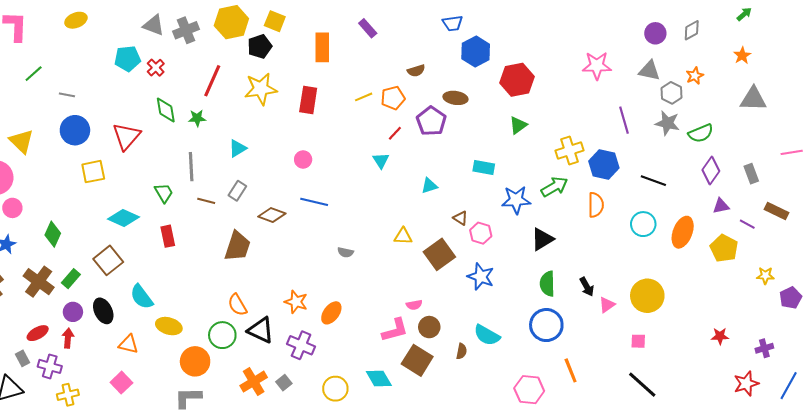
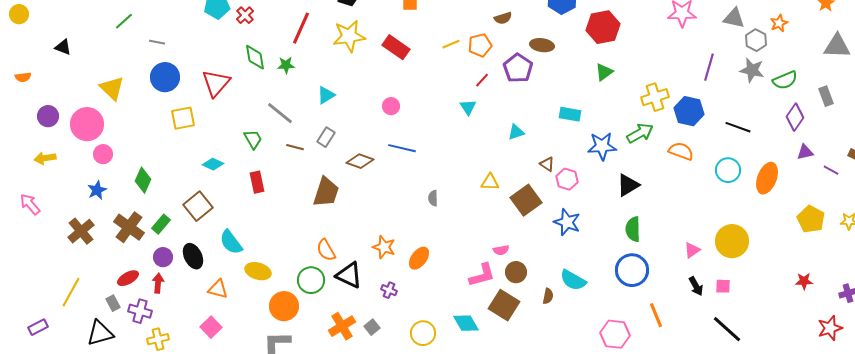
red rectangle: (308, 100) -> (396, 47), turned -64
purple line: (624, 120) -> (709, 67), turned 32
gray line: (191, 167) -> (280, 113), turned -48
gray rectangle: (751, 174) -> (826, 96), moved
orange semicircle: (596, 205) -> (681, 151), turned -70
cyan diamond: (123, 218) -> (213, 164), size x0.7
yellow pentagon: (724, 248) -> (811, 219), moved
gray semicircle: (345, 252) -> (433, 198), turned 77
black arrow: (587, 287) -> (696, 286), moved
purple cross: (301, 345) -> (389, 290), size x0.6

